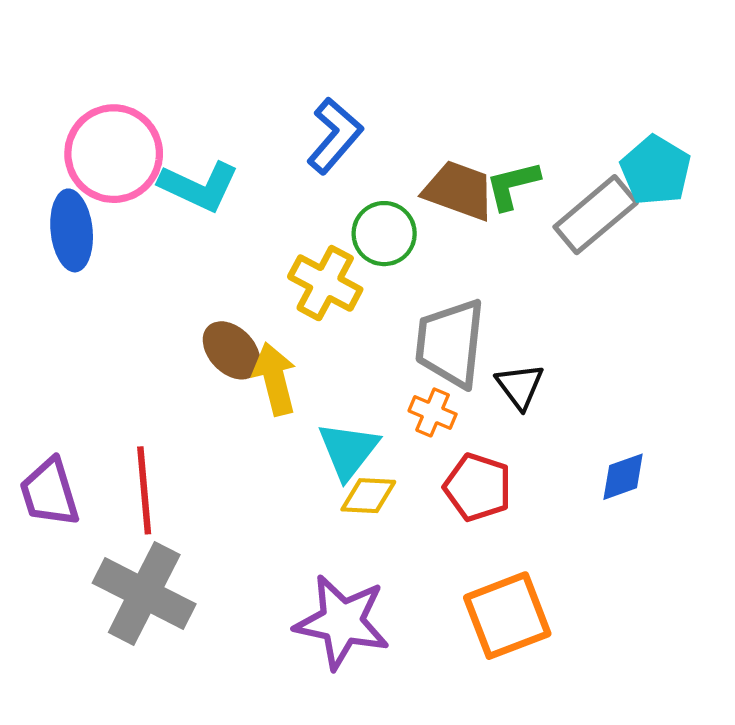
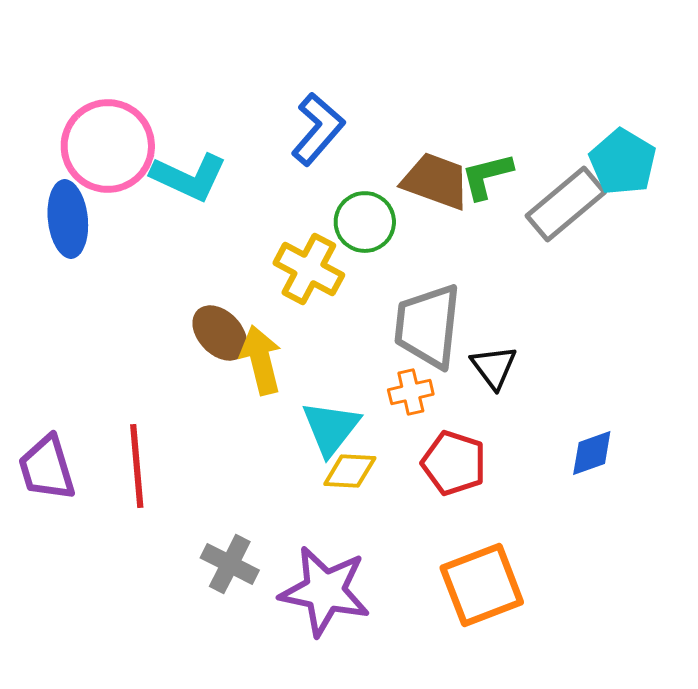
orange cross: (433, 412) -> (411, 392), turned -36
gray cross: (144, 594) -> (230, 564), moved, size x0.6

